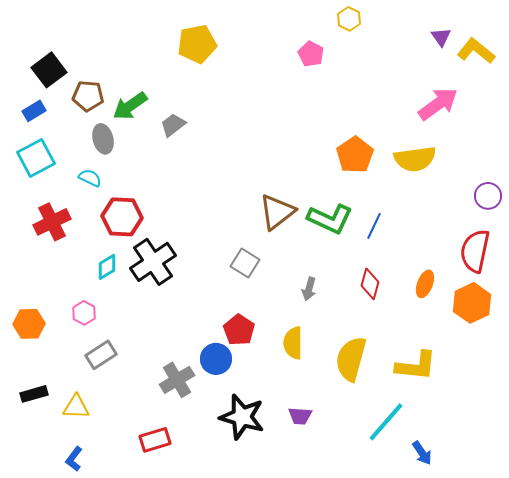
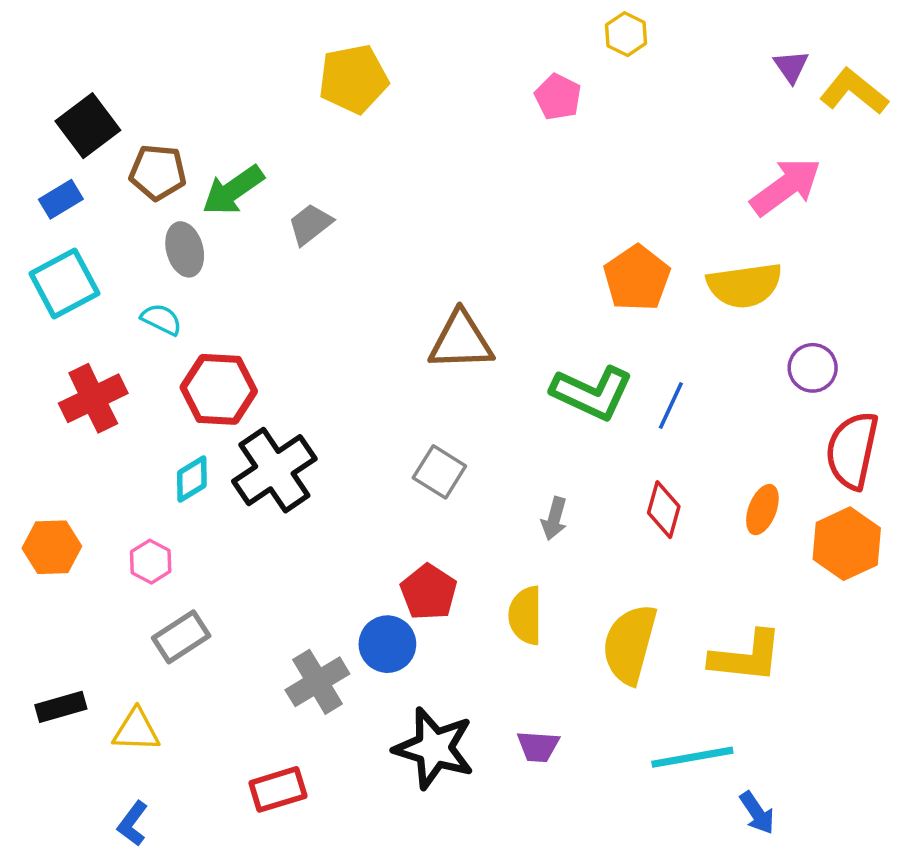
purple circle: (488, 196) -> (813, 368), moved
brown triangle: (277, 212) -> (461, 341), moved, turned 36
orange hexagon: (29, 324) -> (52, 547), moved
cyan line: (386, 422) -> (692, 757), turned 39

